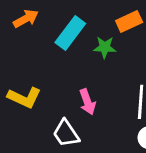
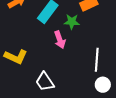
pink arrow: (87, 102) -> (60, 40), moved

